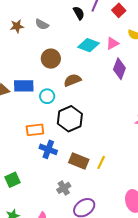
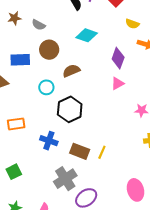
gray semicircle: (42, 24) -> (39, 25), moved
pink triangle: (112, 43) -> (118, 83), moved
blue rectangle: (24, 86) -> (20, 60), moved
orange rectangle: (35, 130) -> (16, 124), moved
gray cross: (64, 188) -> (65, 179), size x1.6

